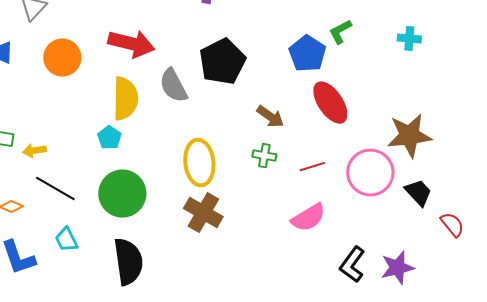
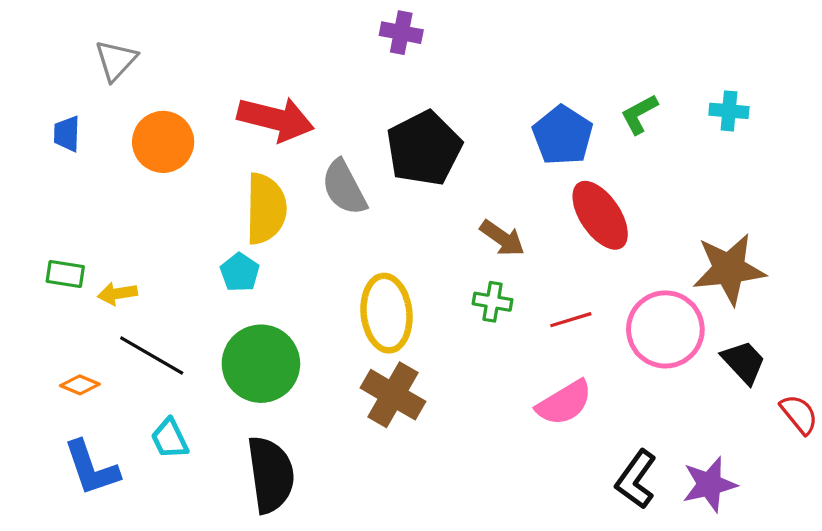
green L-shape: (340, 32) -> (639, 114), moved

